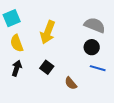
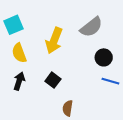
gray semicircle: (95, 25) -> (91, 27), moved, turned 120
brown semicircle: (71, 83) -> (68, 108), moved, turned 48

